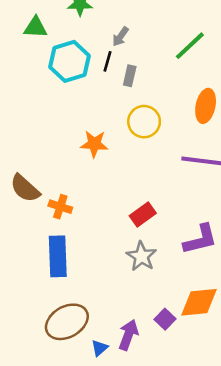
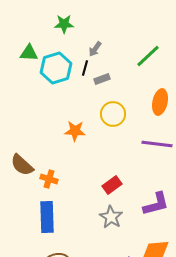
green triangle: (35, 27) -> (29, 53), moved
gray rectangle: (130, 76) -> (102, 79), turned 56

